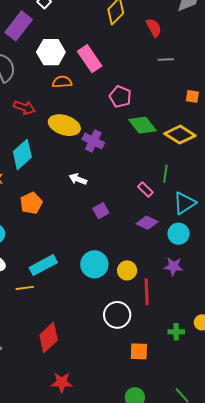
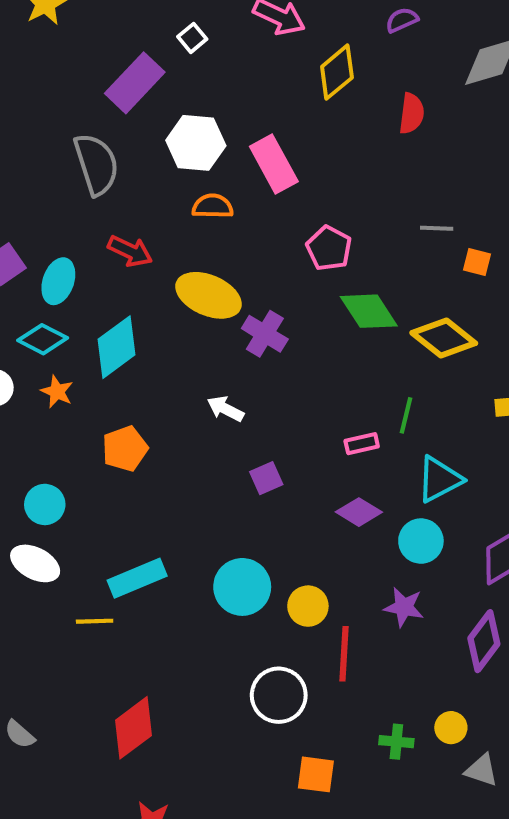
red semicircle: (154, 28) -> (412, 114), turned 30
gray line: (166, 60) -> (437, 228), moved
pink rectangle: (145, 189) -> (362, 444), turned -63

